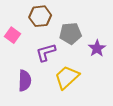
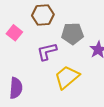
purple semicircle: (25, 81) -> (16, 88), moved

